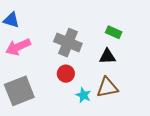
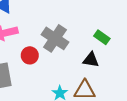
red circle: (66, 74) -> (30, 55), moved

